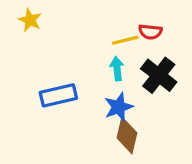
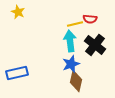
cyan arrow: (117, 69) -> (70, 41), size x1.5
blue rectangle: (58, 95) -> (17, 73), moved

